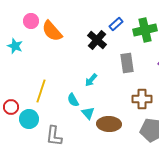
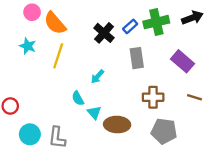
blue rectangle: (116, 24) -> (130, 26), moved
cyan star: (15, 46) -> (28, 46), moved
yellow line: (41, 91) -> (58, 56), moved
cyan circle: (29, 119) -> (30, 134), moved

